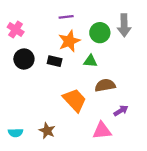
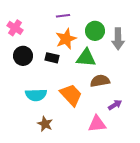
gray arrow: (124, 25) -> (118, 39), moved
green triangle: (90, 61) -> (86, 58), size x1.5
cyan semicircle: (16, 133) -> (36, 95), moved, size x1.5

